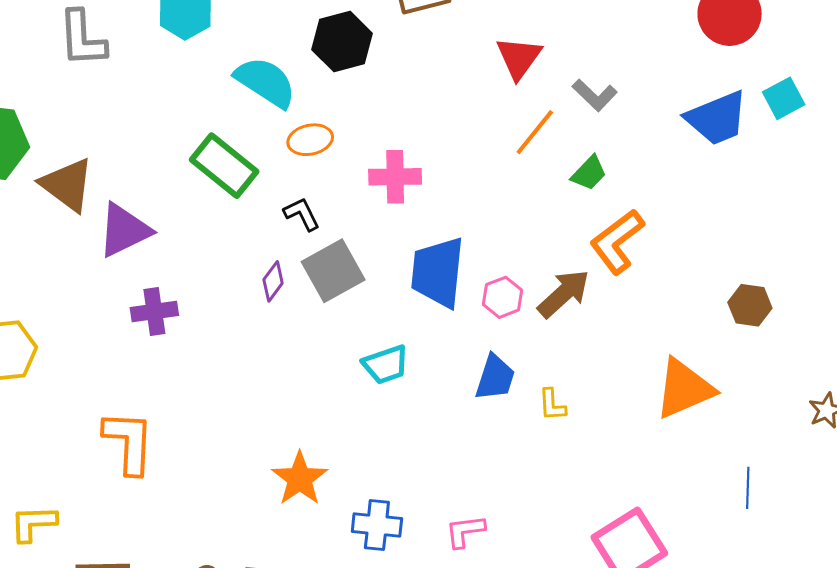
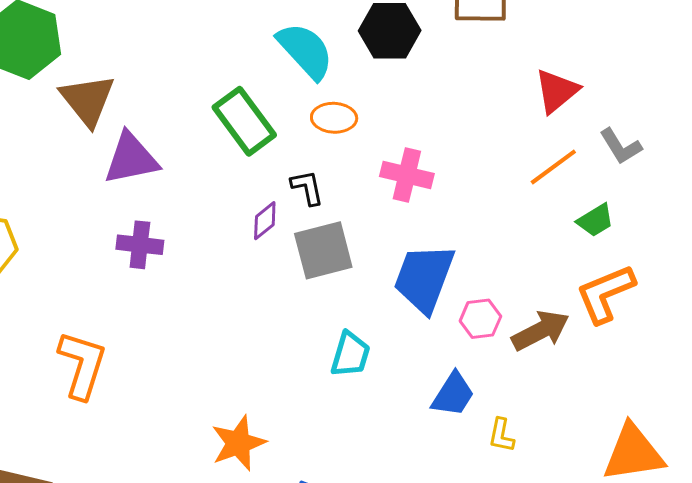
purple diamond: (273, 281) -> (265, 221), moved
cyan trapezoid: (386, 365) -> (350, 354), turned -69

